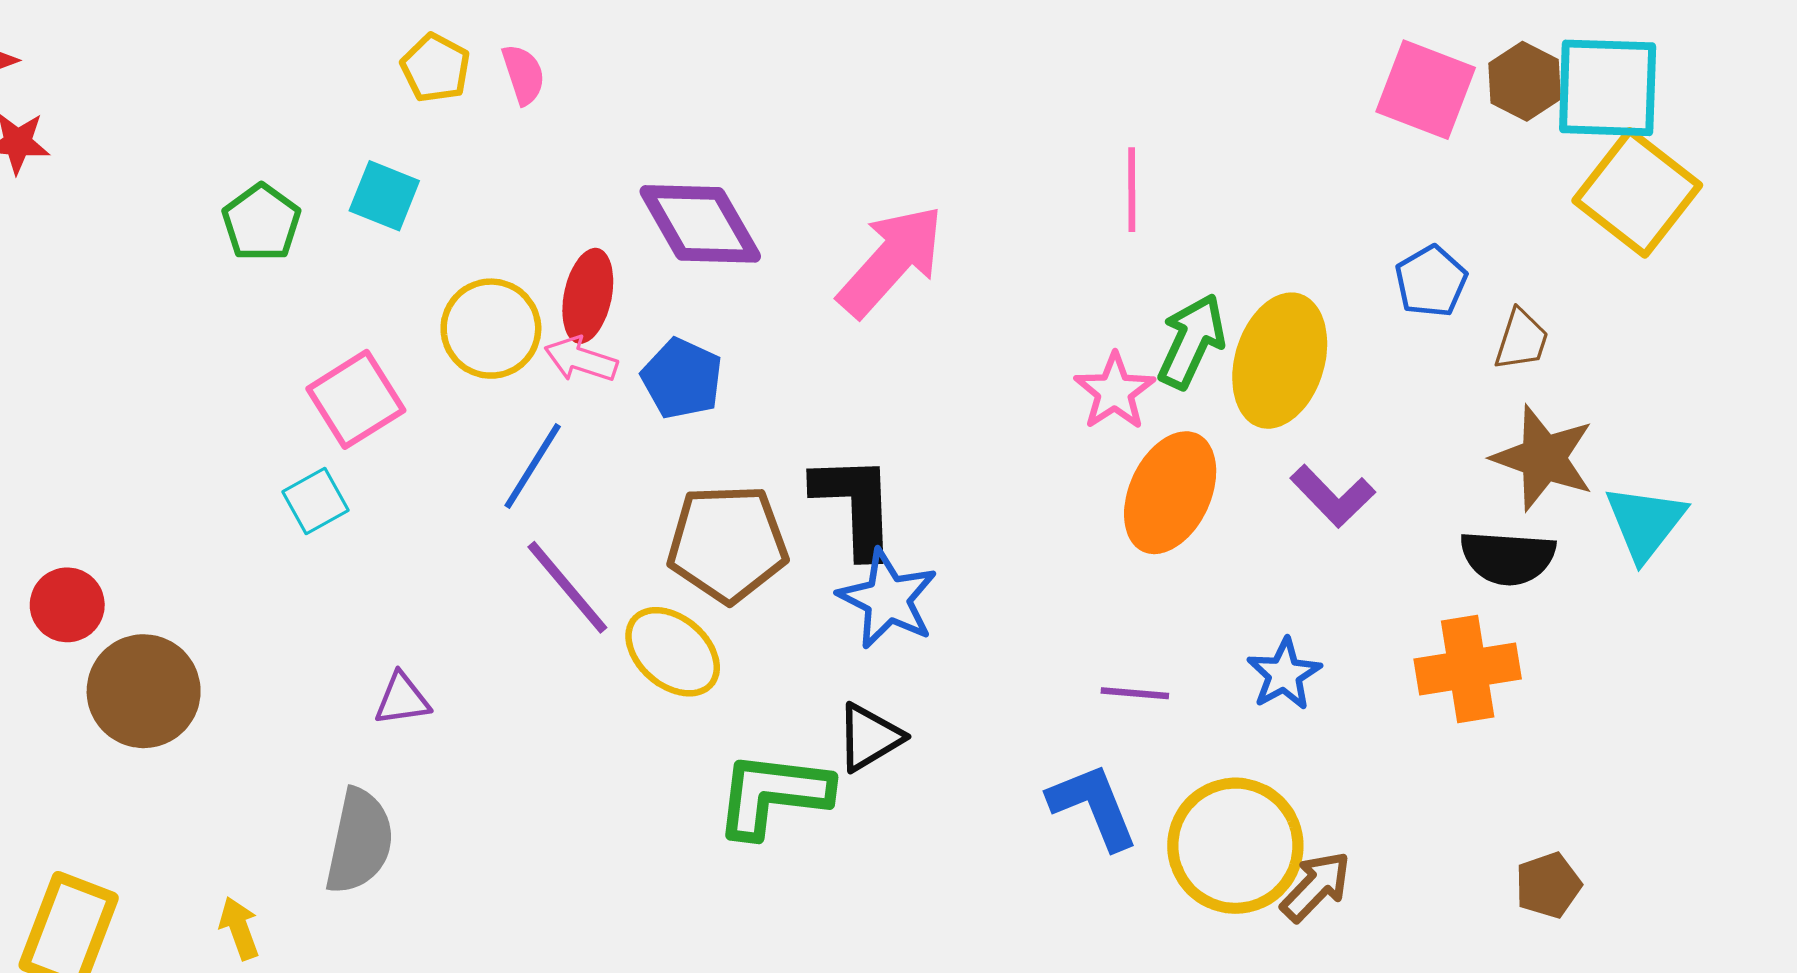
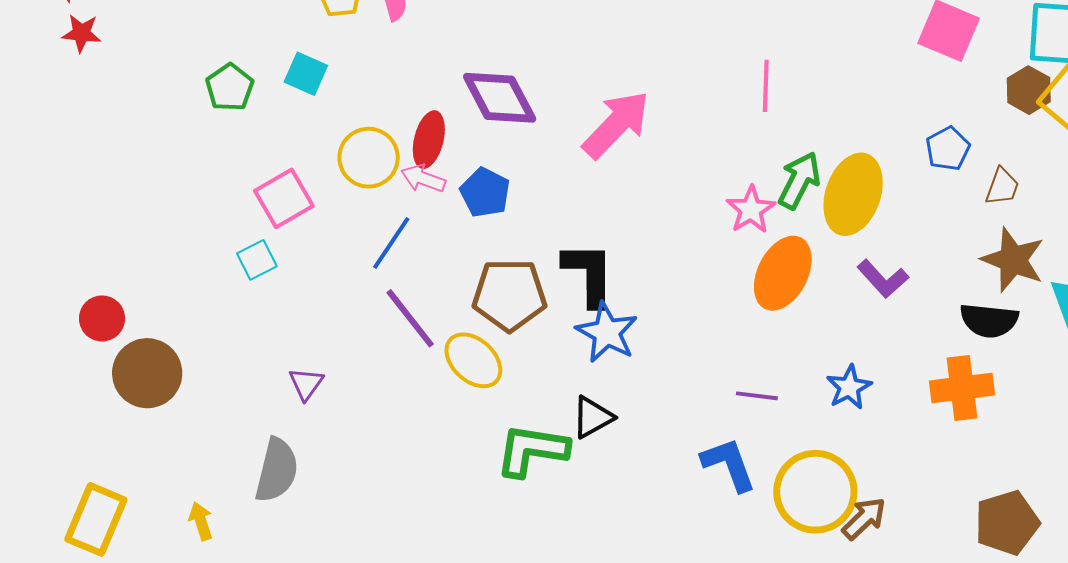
brown hexagon: (1525, 81) -> (1029, 90), moved
purple triangle: (402, 699) -> (306, 384), turned -48
brown pentagon: (1548, 885) -> (1007, 523), size x1.6

